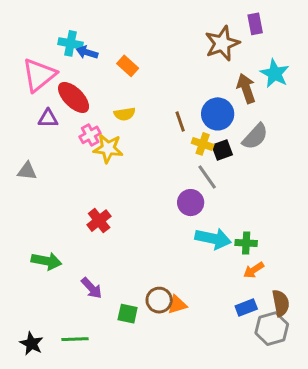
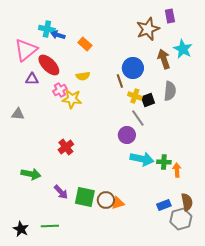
blue circle: (218, 114) -> (133, 68), moved
gray semicircle: (255, 136) -> (170, 91), turned -36
orange arrow: (254, 270) -> (177, 170), moved, turned 120
green square: (128, 314) -> (85, 197), moved, size x1.5

